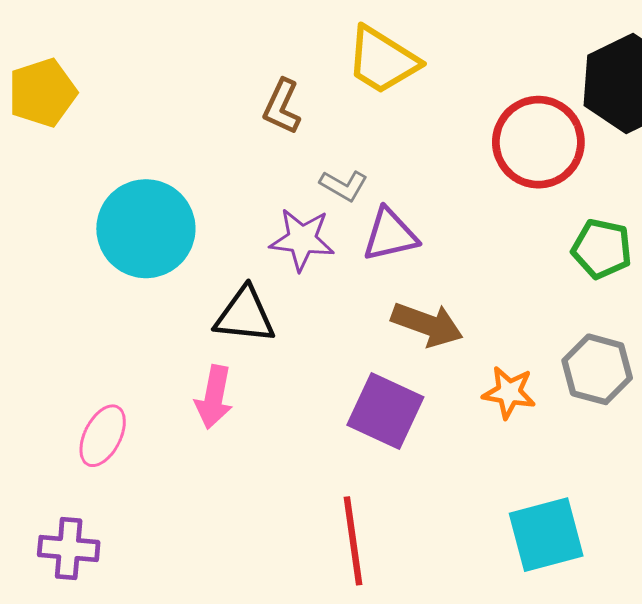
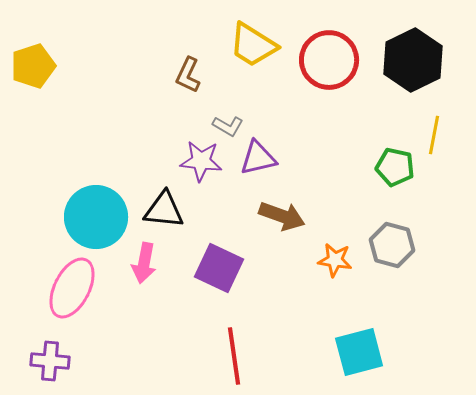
red circle: (538, 142) -> (329, 60), moved
cyan circle: (146, 229) -> (96, 217), moved
purple square: (385, 411) -> (219, 268), moved
pink ellipse: (103, 436) -> (72, 288), size x1.5

